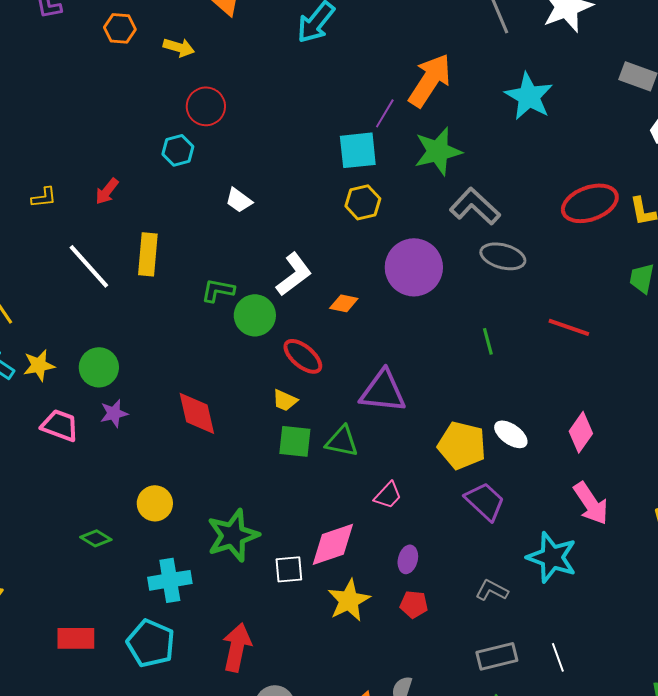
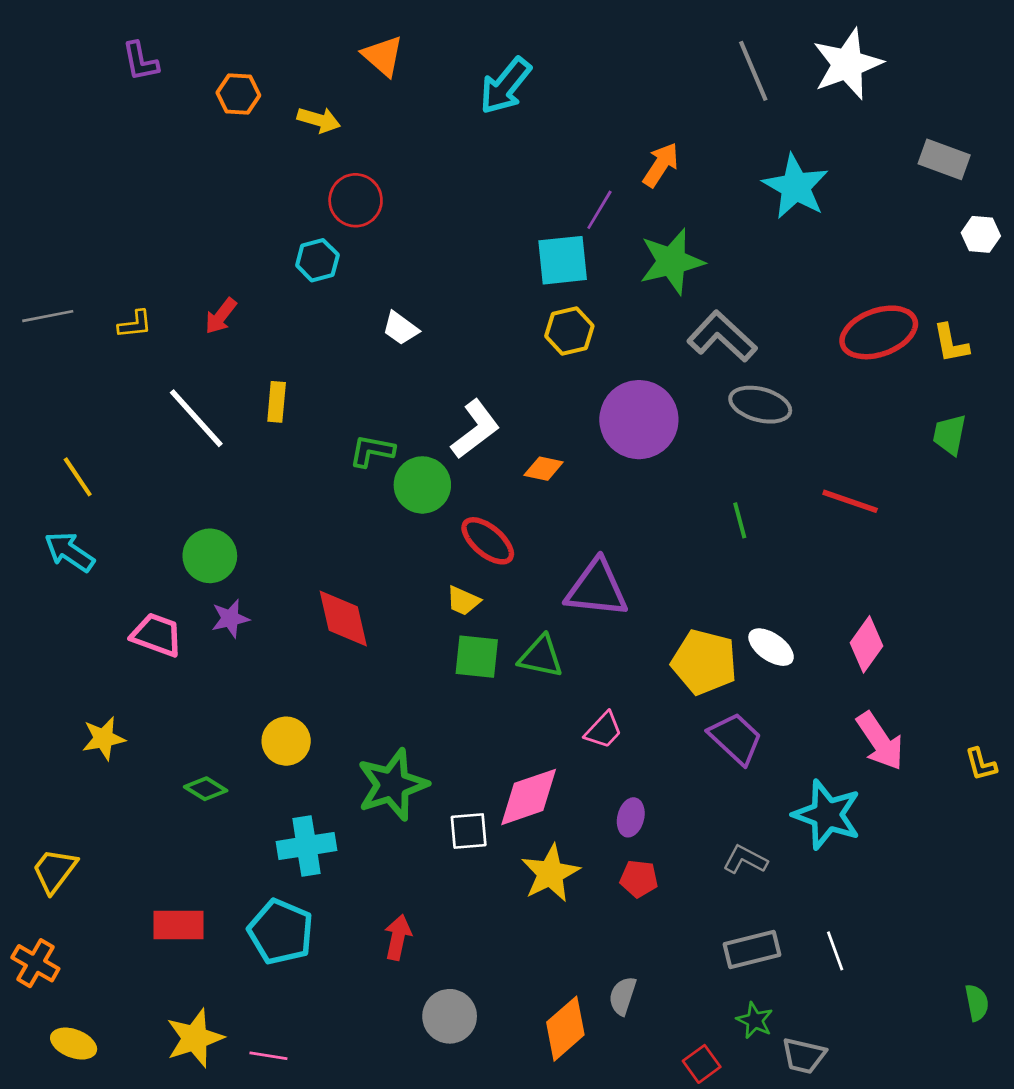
orange arrow: (430, 80) -> (661, 165), size x0.6
yellow rectangle: (148, 254) -> (277, 402), size x0.7
yellow star: (39, 365) -> (104, 738), moved
red arrow: (237, 647) -> (398, 937), size x0.7

